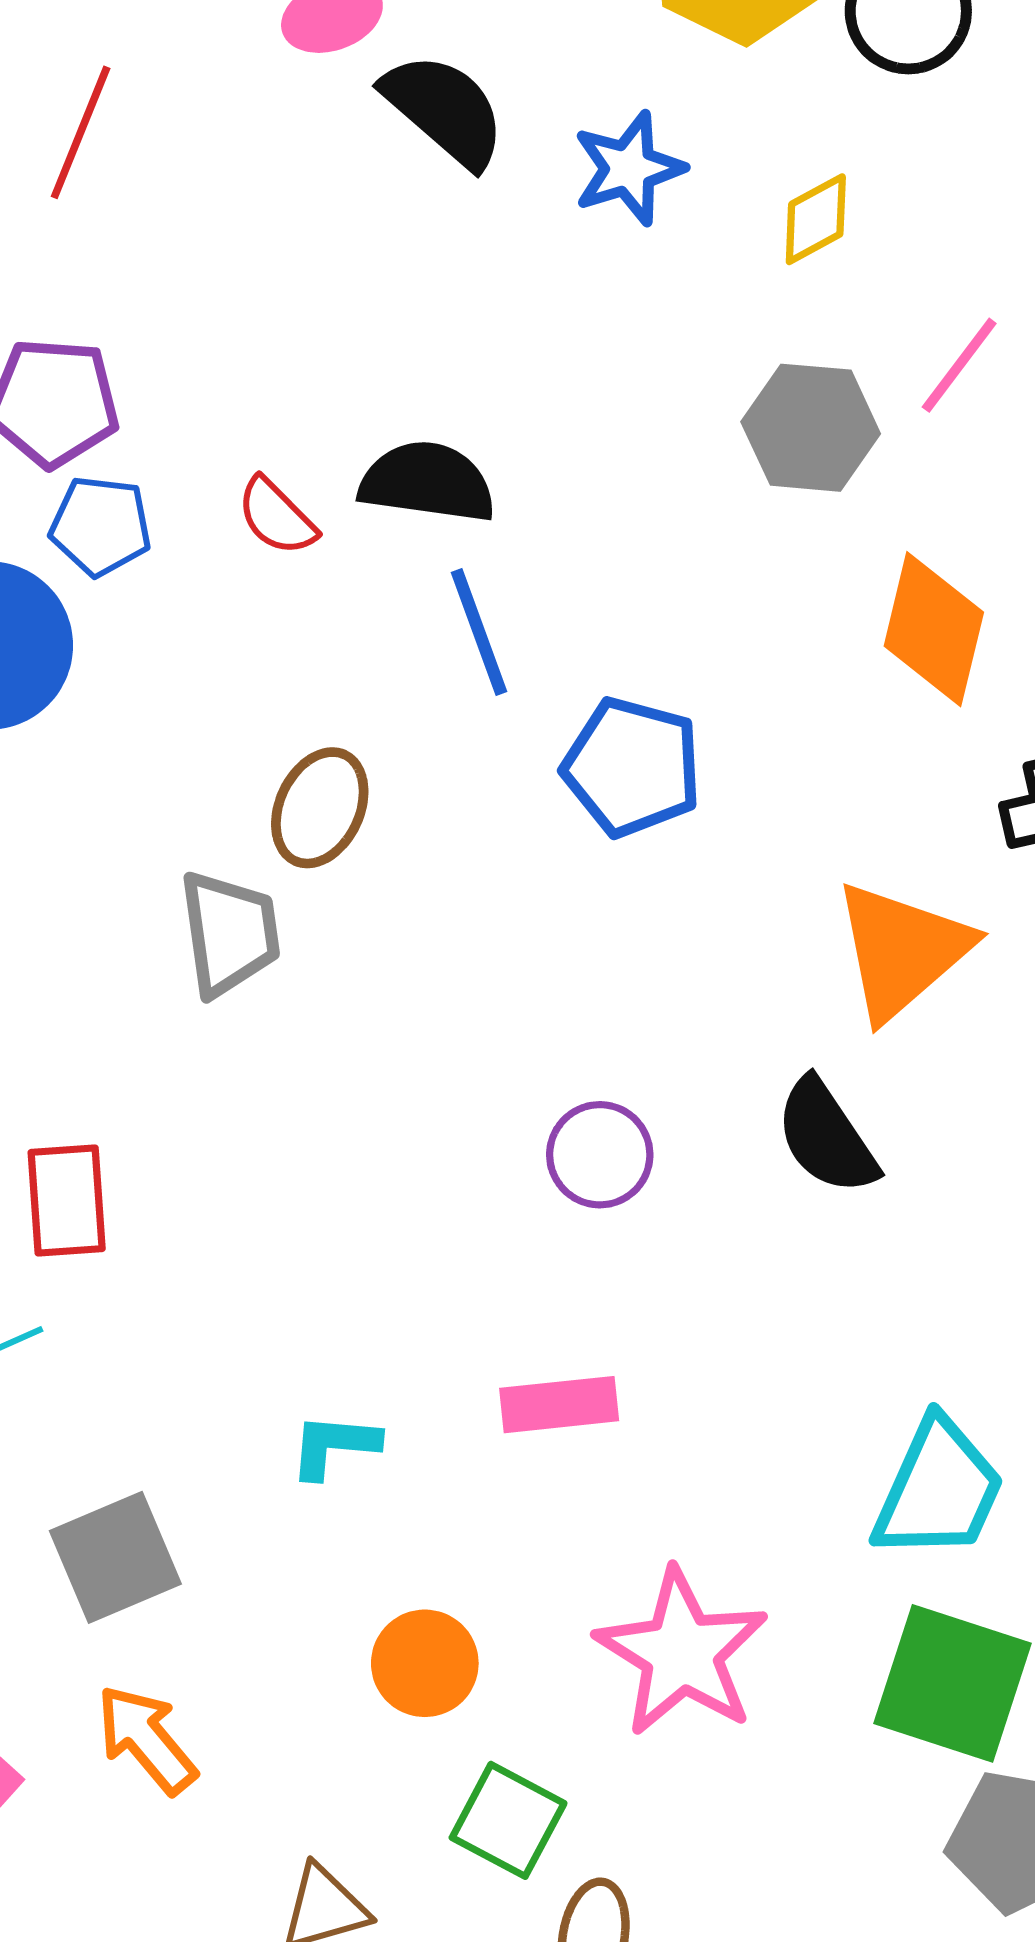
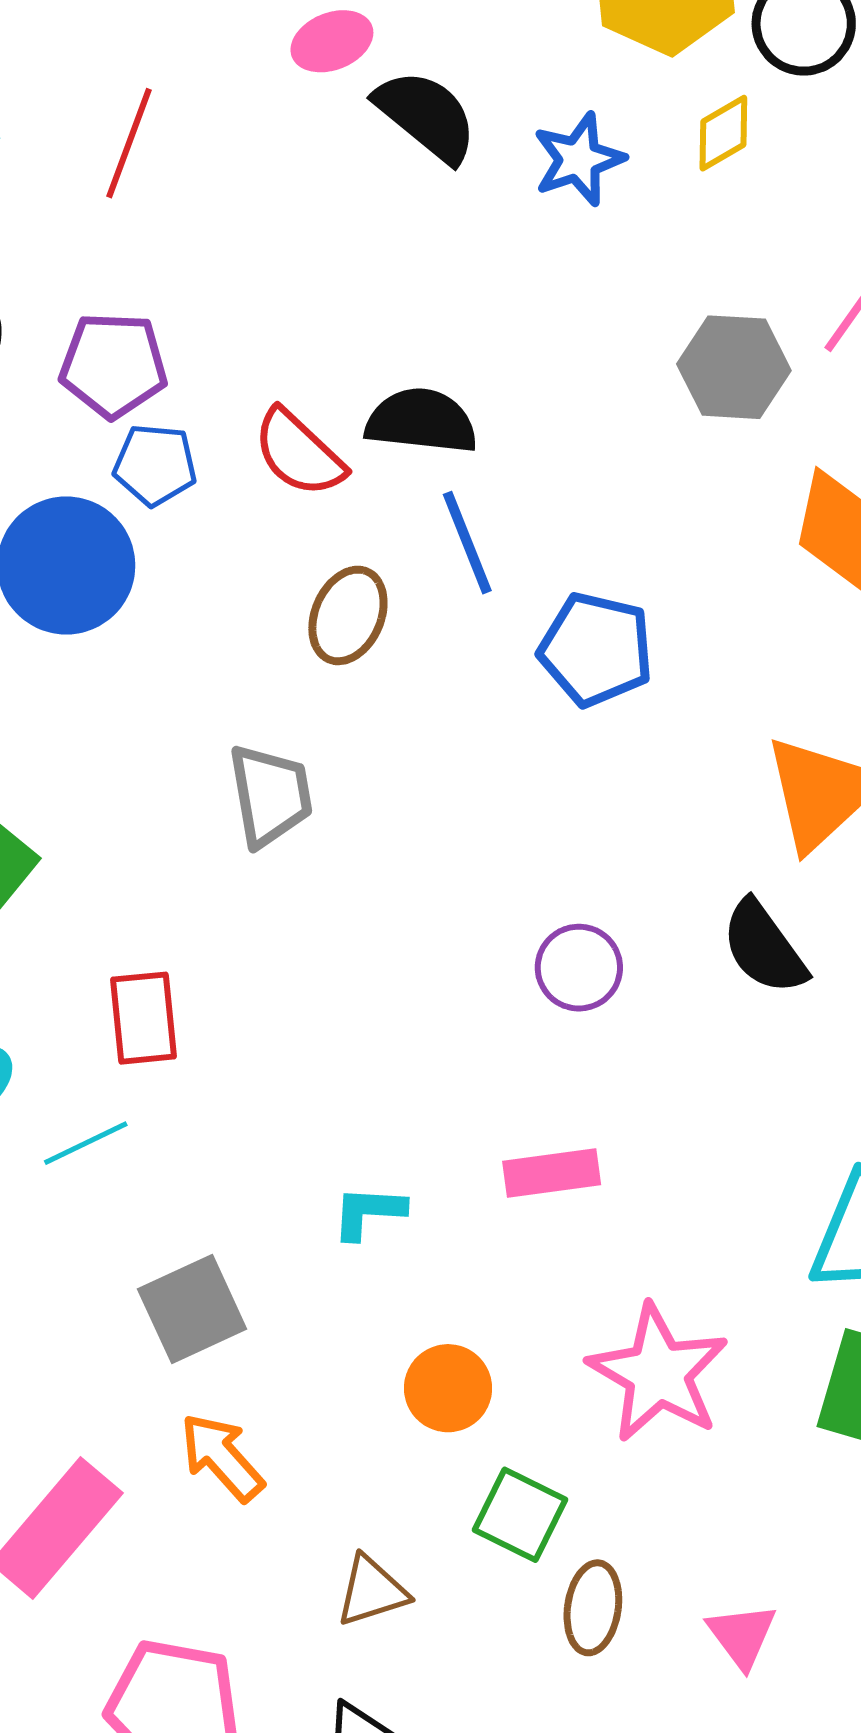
yellow diamond: (816, 219) -> (723, 133), moved
red semicircle: (277, 517) -> (299, 453), size x1.4
brown ellipse: (320, 808) -> (348, 615), moved

